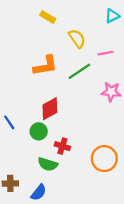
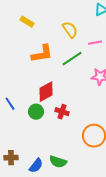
yellow rectangle: (48, 17) -> (27, 22), moved
red cross: (62, 146) -> (62, 112), moved
green semicircle: (48, 164) -> (58, 162), moved

